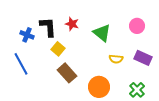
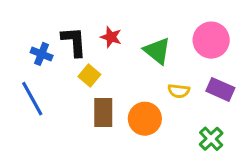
pink circle: (137, 26) -> (211, 40), size x1.5
brown rectangle: (67, 73) -> (103, 113), turned 42
orange circle: (99, 87) -> (145, 119), moved

